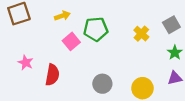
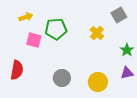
gray square: (171, 25) -> (119, 15), moved
pink square: (71, 41) -> (34, 40), turned -35

